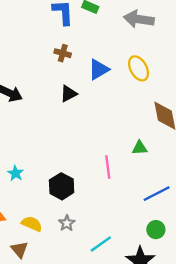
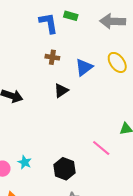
pink line: (108, 167) -> (101, 148), turned -36

